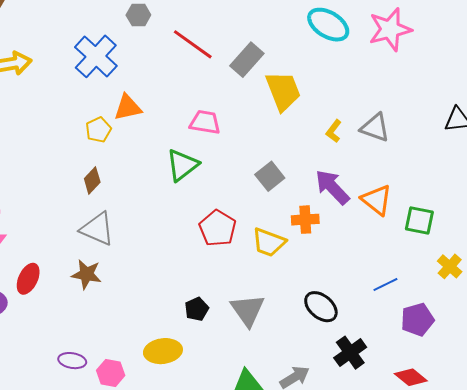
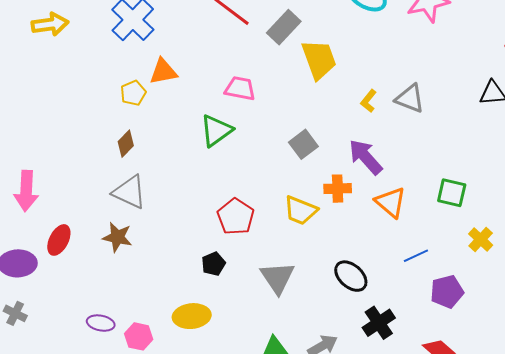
orange triangle: (377, 200) -> (391, 202), moved
red pentagon: (218, 228) -> (236, 217), moved
black pentagon: (197, 309) -> (213, 264), moved

